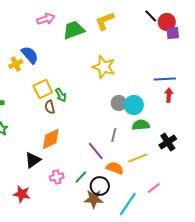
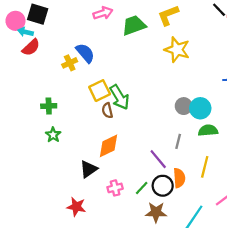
yellow star: (104, 67) -> (177, 50), moved
green arrow: (61, 95) -> (119, 97), size x1.6
yellow line: (138, 158) -> (205, 167), turned -54
orange semicircle: (115, 168) -> (179, 178), turned 66
black circle: (100, 186) -> (163, 186), moved

